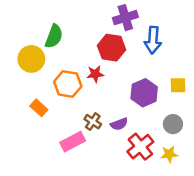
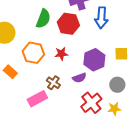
green semicircle: (54, 36) -> (43, 19), moved
red star: (95, 74) -> (61, 54), moved
purple semicircle: (119, 124) -> (79, 78), moved

